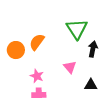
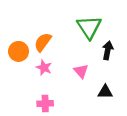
pink star: (37, 76) -> (44, 68), moved

